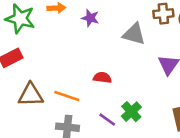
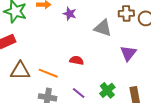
green cross: (131, 112) -> (107, 90), moved

